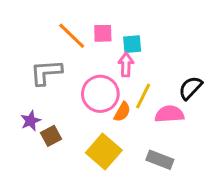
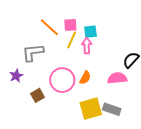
pink circle: (100, 94) -> (62, 80), moved
yellow line: (143, 96) -> (72, 40), moved
purple star: (31, 121) -> (16, 76), moved
yellow square: (104, 151) -> (91, 109), moved, turned 35

